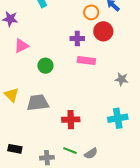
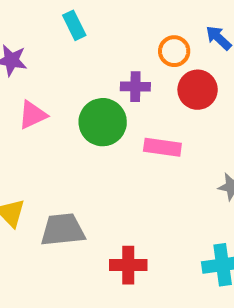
purple cross: (77, 38) -> (135, 87), moved
green circle: (45, 66) -> (103, 122), moved, size x1.5

